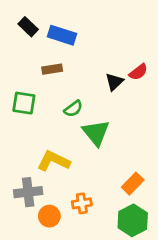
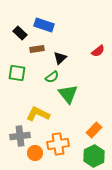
black rectangle: (28, 27) -> (20, 33), moved
black triangle: (114, 82) -> (60, 58), moved
orange cross: (82, 203) -> (58, 144), size x1.5

